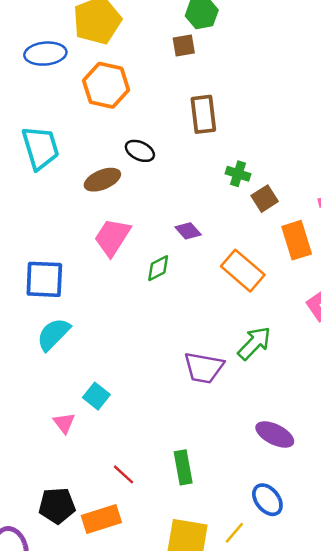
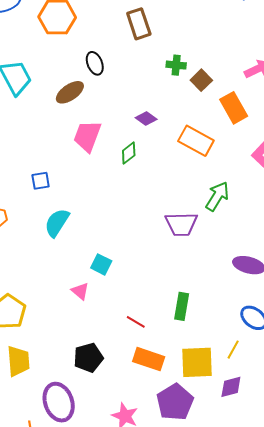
black ellipse: (140, 151) -> (95, 63), turned 55
blue square: (44, 279) -> (41, 181), size x0.6
green rectangle: (183, 467) -> (182, 306), turned 32
orange rectangle: (101, 519) -> (149, 359), moved, turned 48

